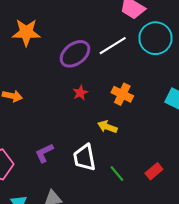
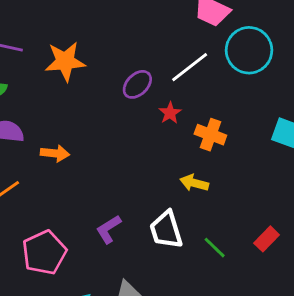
purple ellipse: (75, 54) -> (137, 84), size x0.7
red star: (80, 93) -> (170, 113), moved

